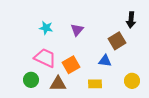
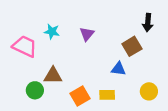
pink trapezoid: (45, 58) -> (25, 46), moved
orange square: (71, 65) -> (80, 96), moved
brown triangle: (58, 84) -> (53, 76), moved

